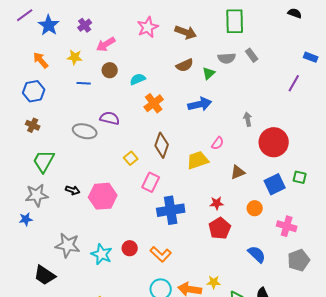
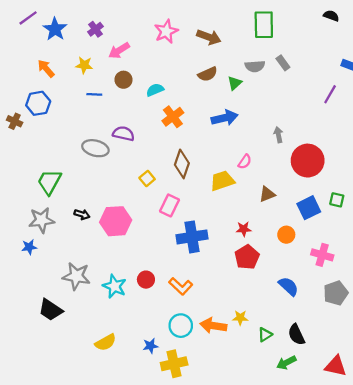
brown cross: (33, 125) -> (15, 121), moved

